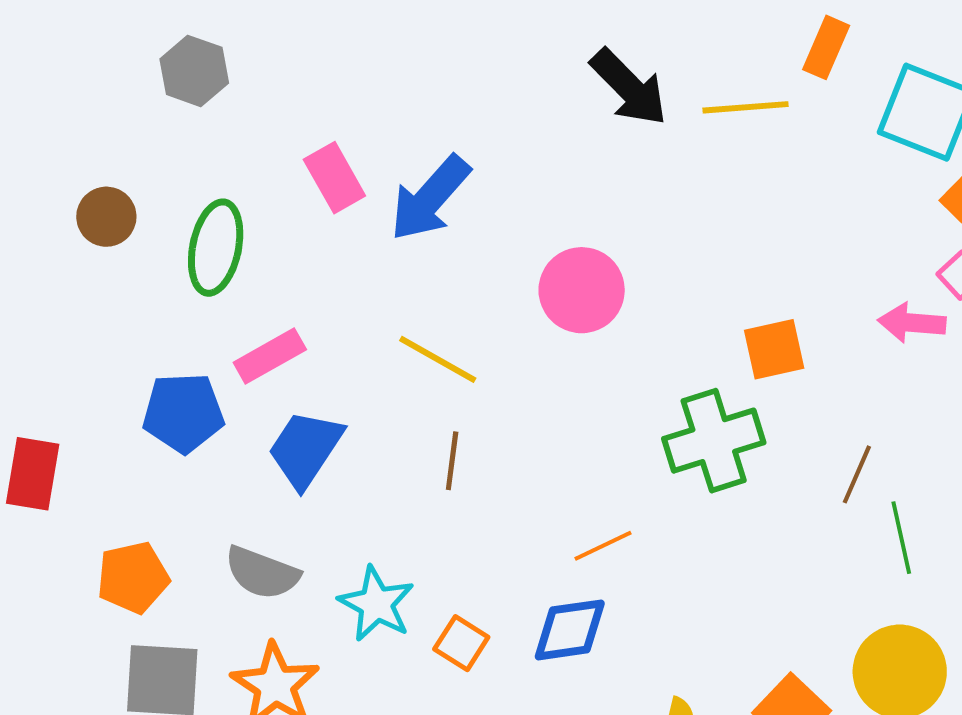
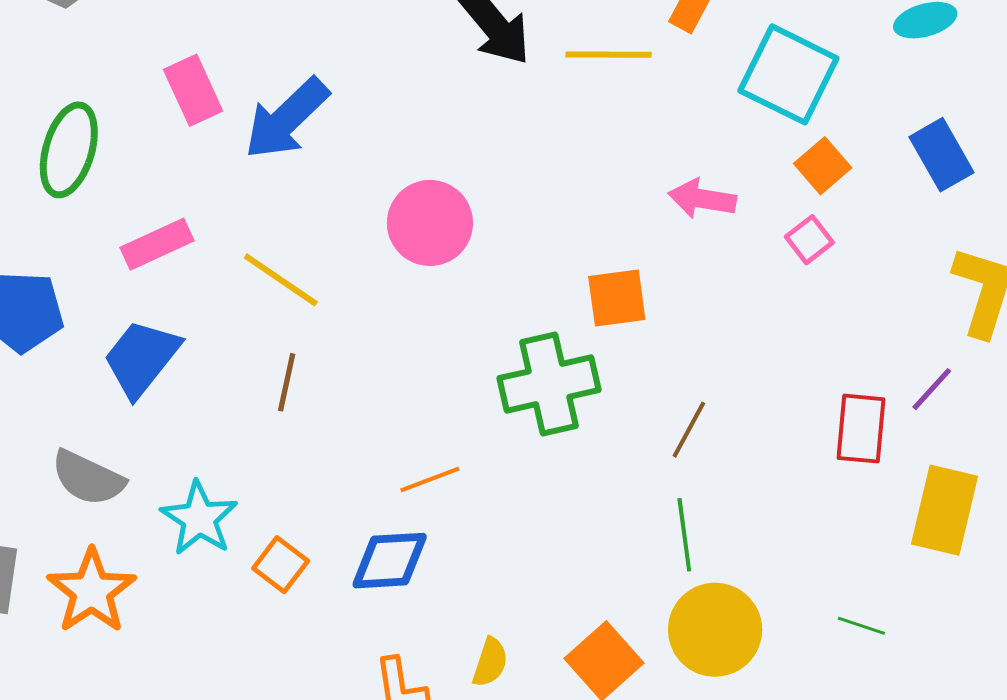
pink arrow: (912, 323) -> (702, 199), moved
pink rectangle: (270, 356) -> (157, 244), moved
green line: (901, 538) -> (684, 535), moved

